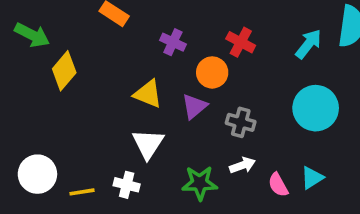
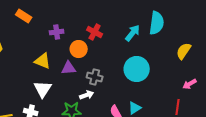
purple cross: (173, 42) -> (57, 32), turned -32
purple triangle: (194, 106) -> (69, 68), turned 35
white arrow: (242, 165) -> (87, 95), moved

